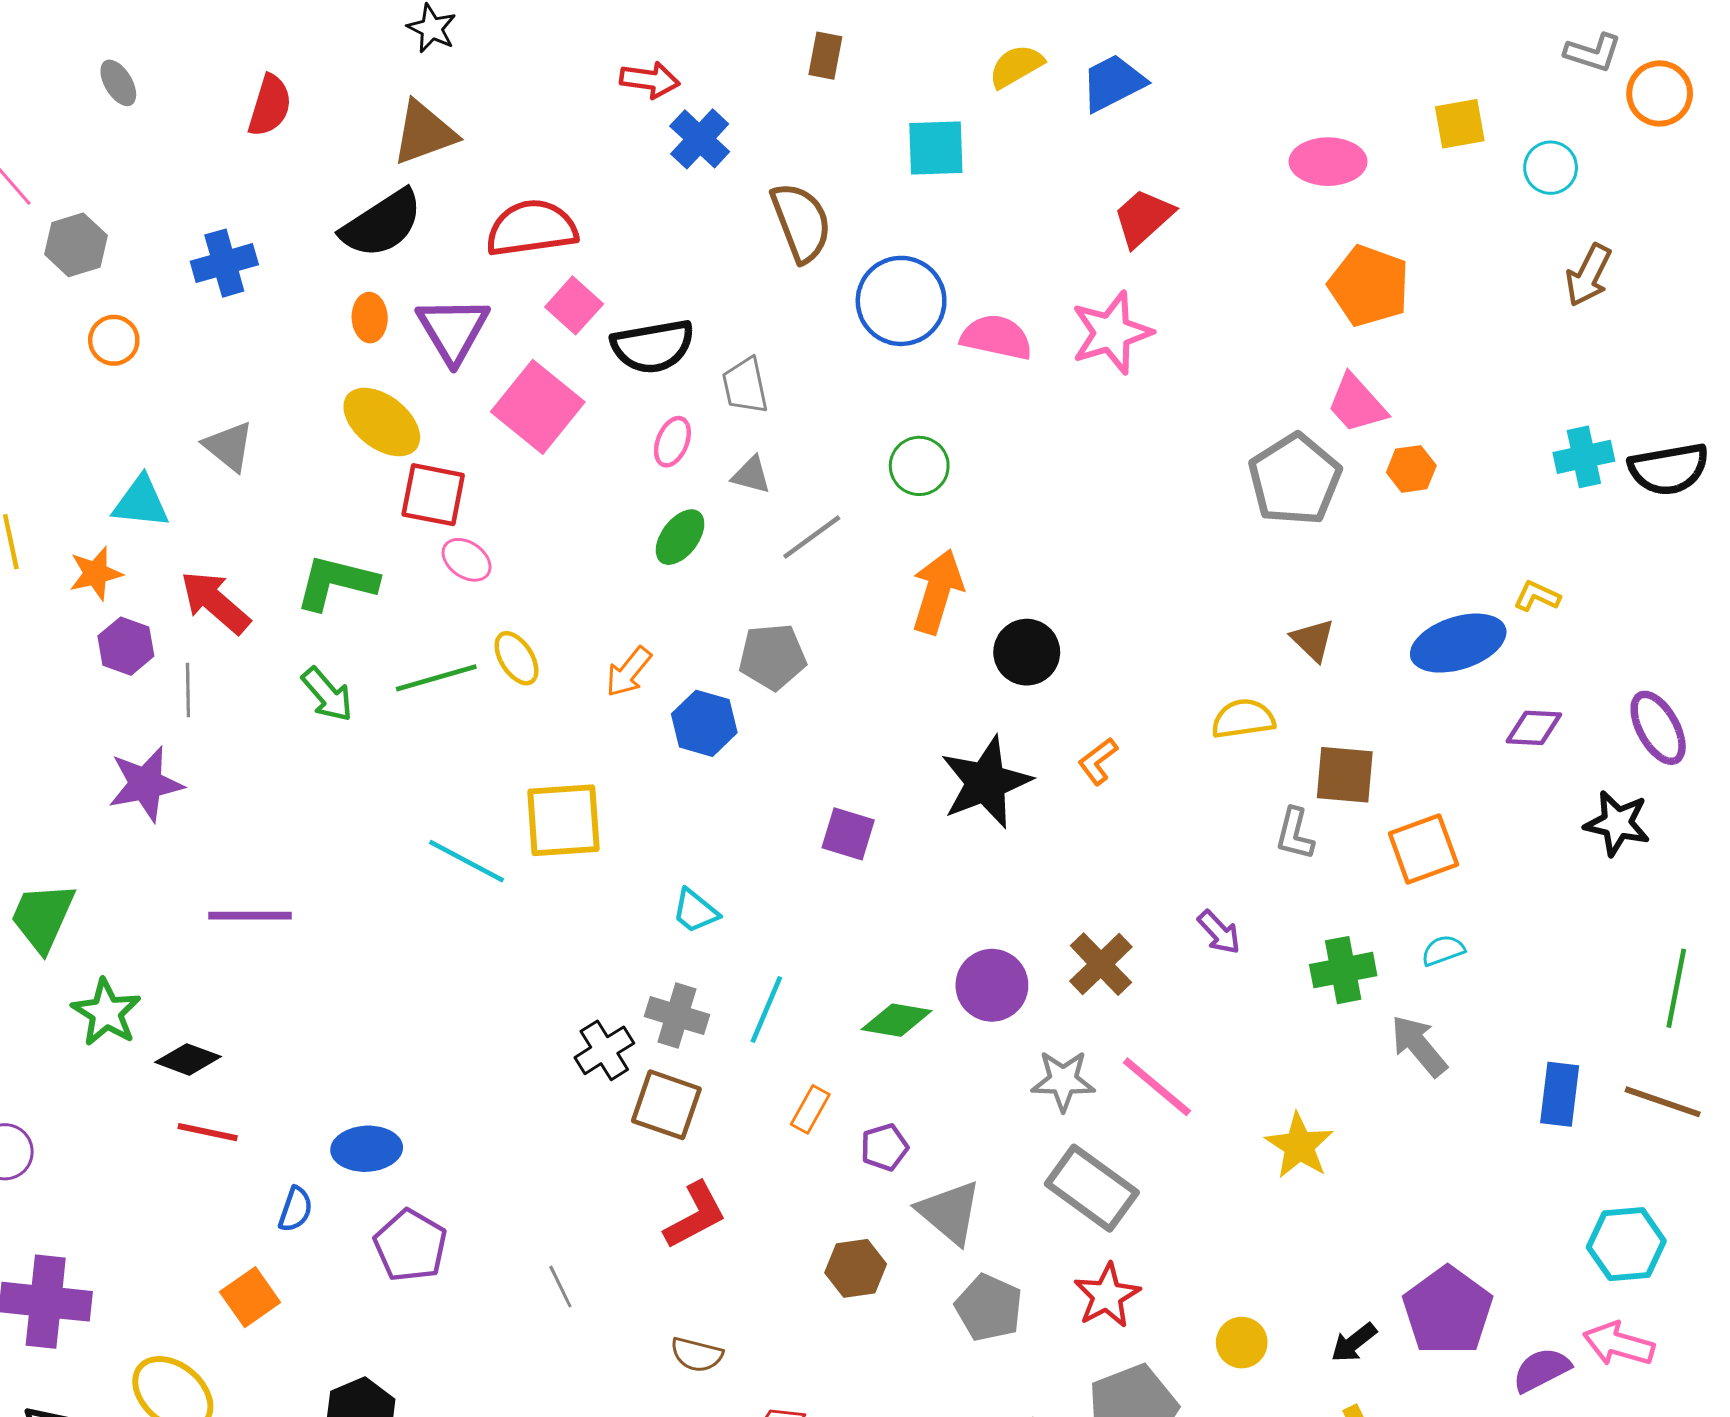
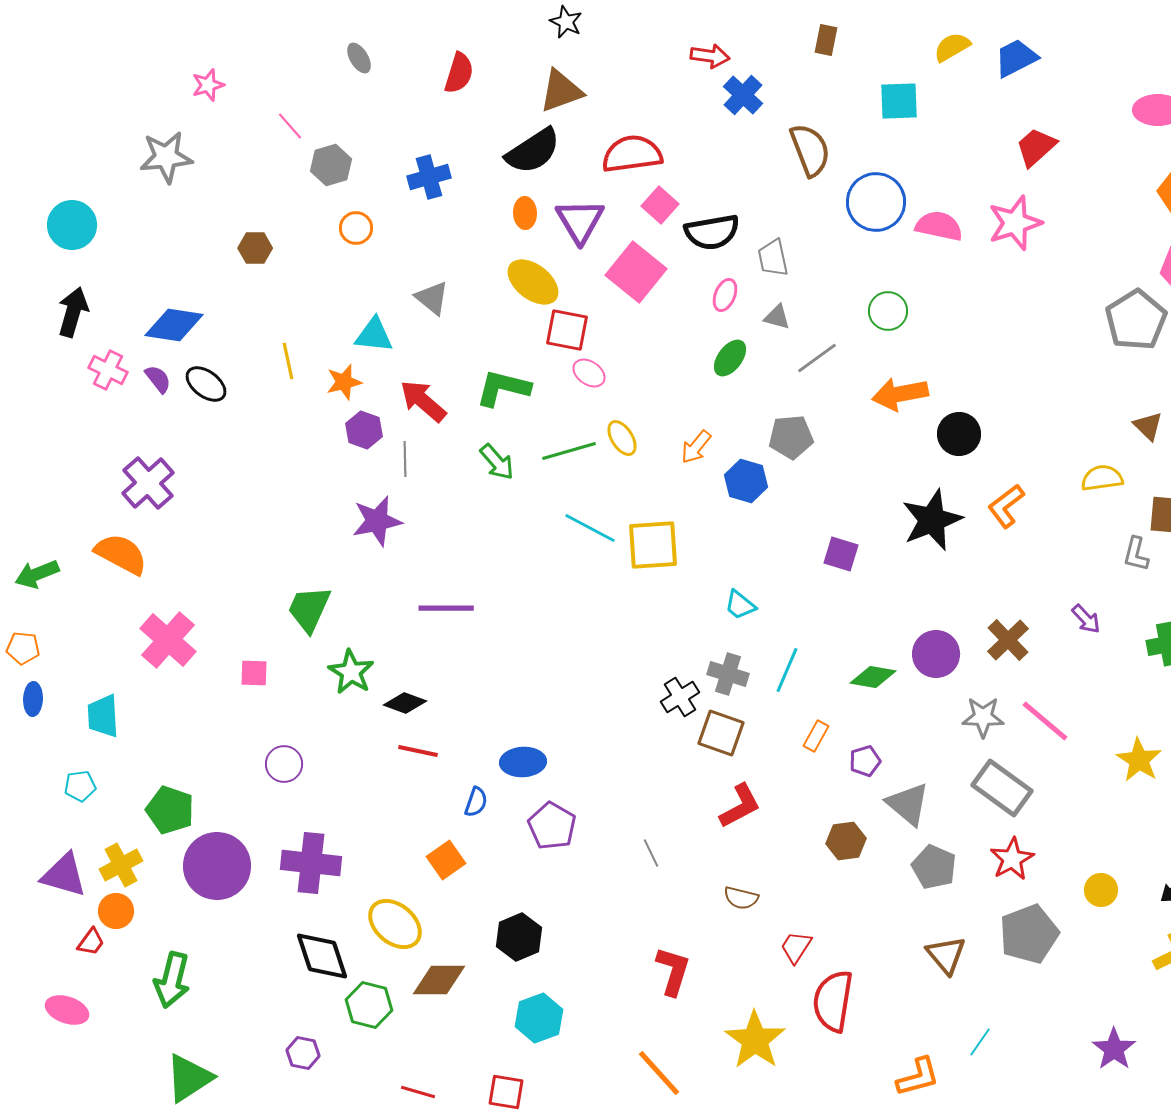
orange arrow: (937, 592) -> (900, 394), turned -118
orange L-shape: (1098, 761) -> (1006, 506), size x1.4
cyan line: (467, 861) -> (590, 528), moved

